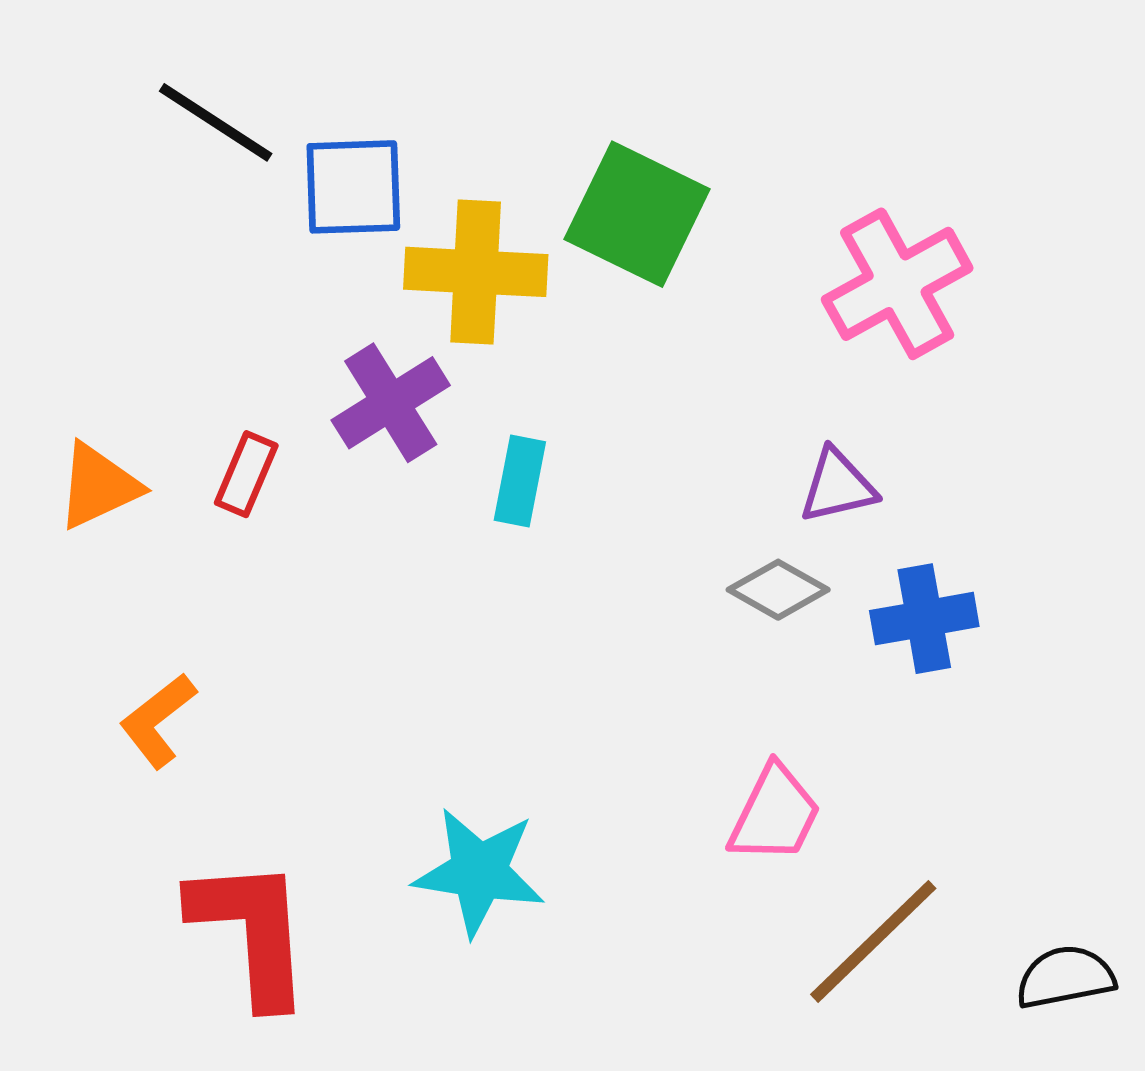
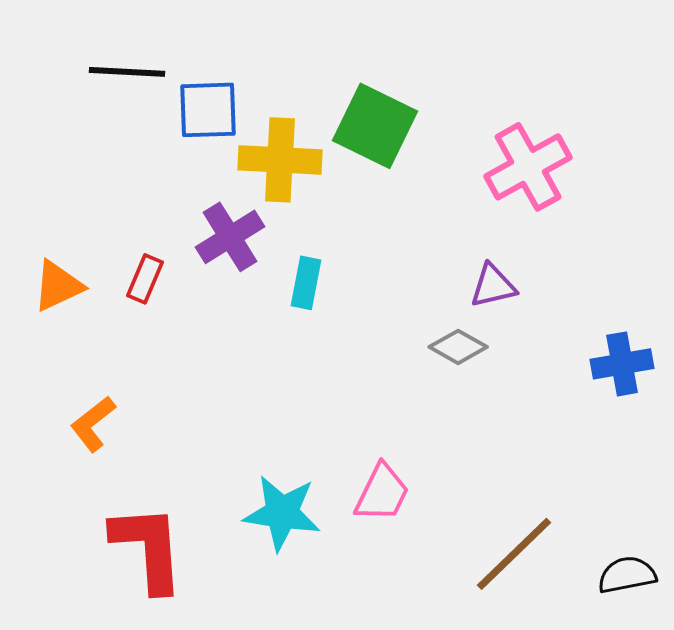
black line: (216, 122) -> (127, 72), turned -30
blue cross: (924, 619) -> (622, 364), moved
pink trapezoid: (775, 814) -> (382, 493), moved

